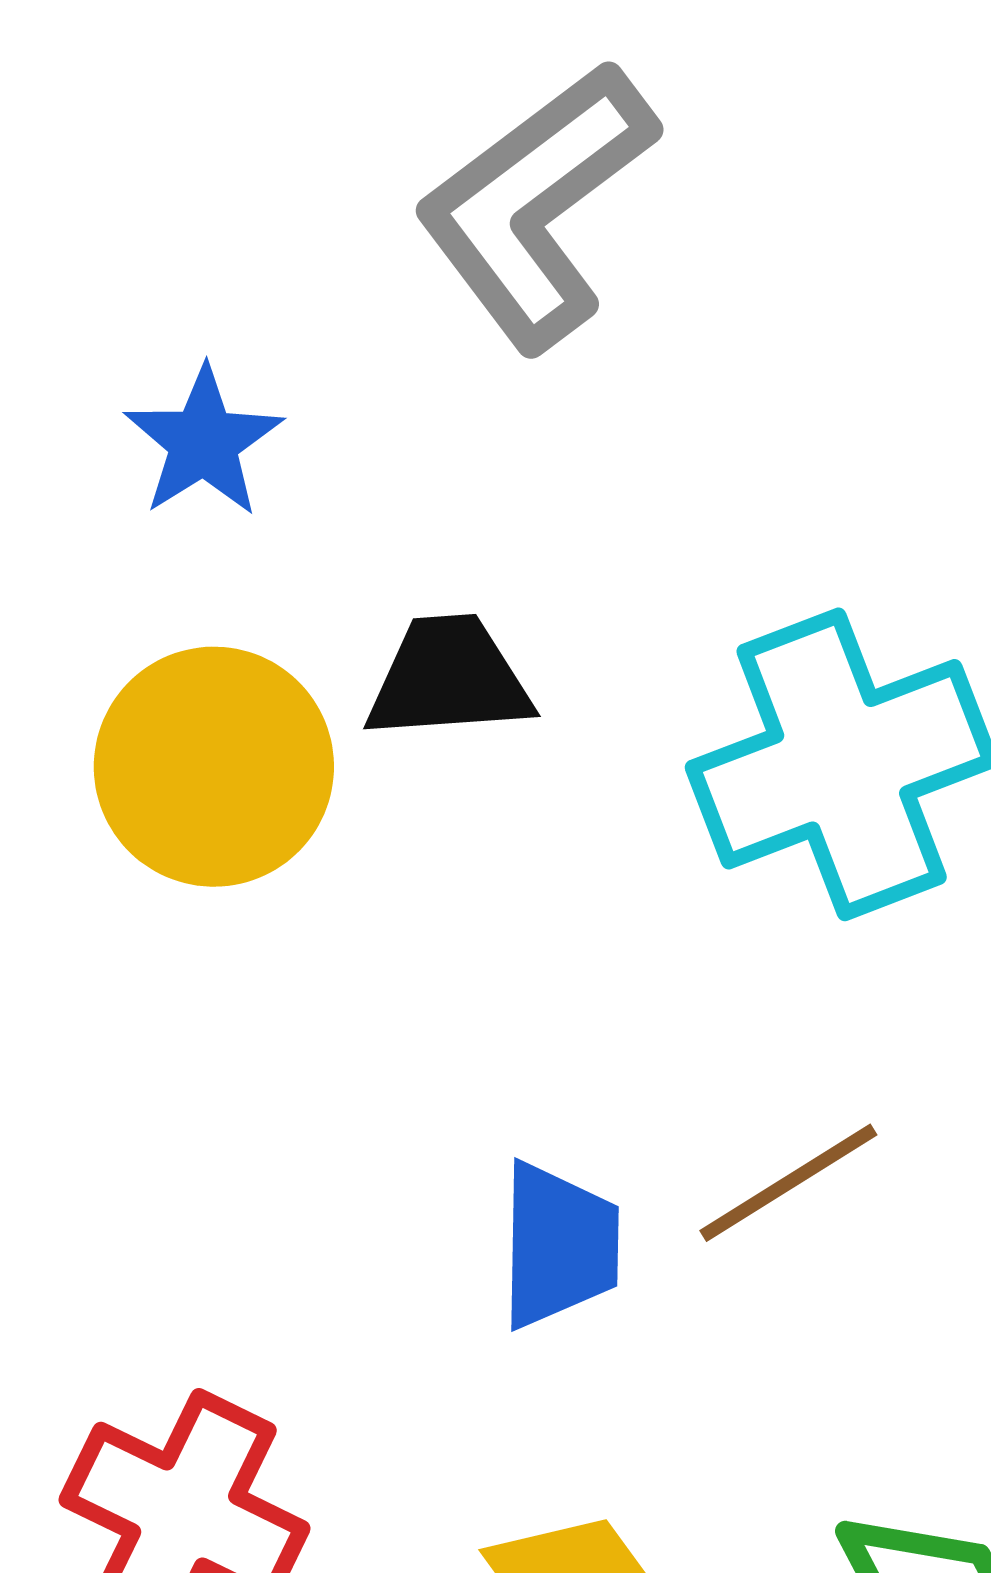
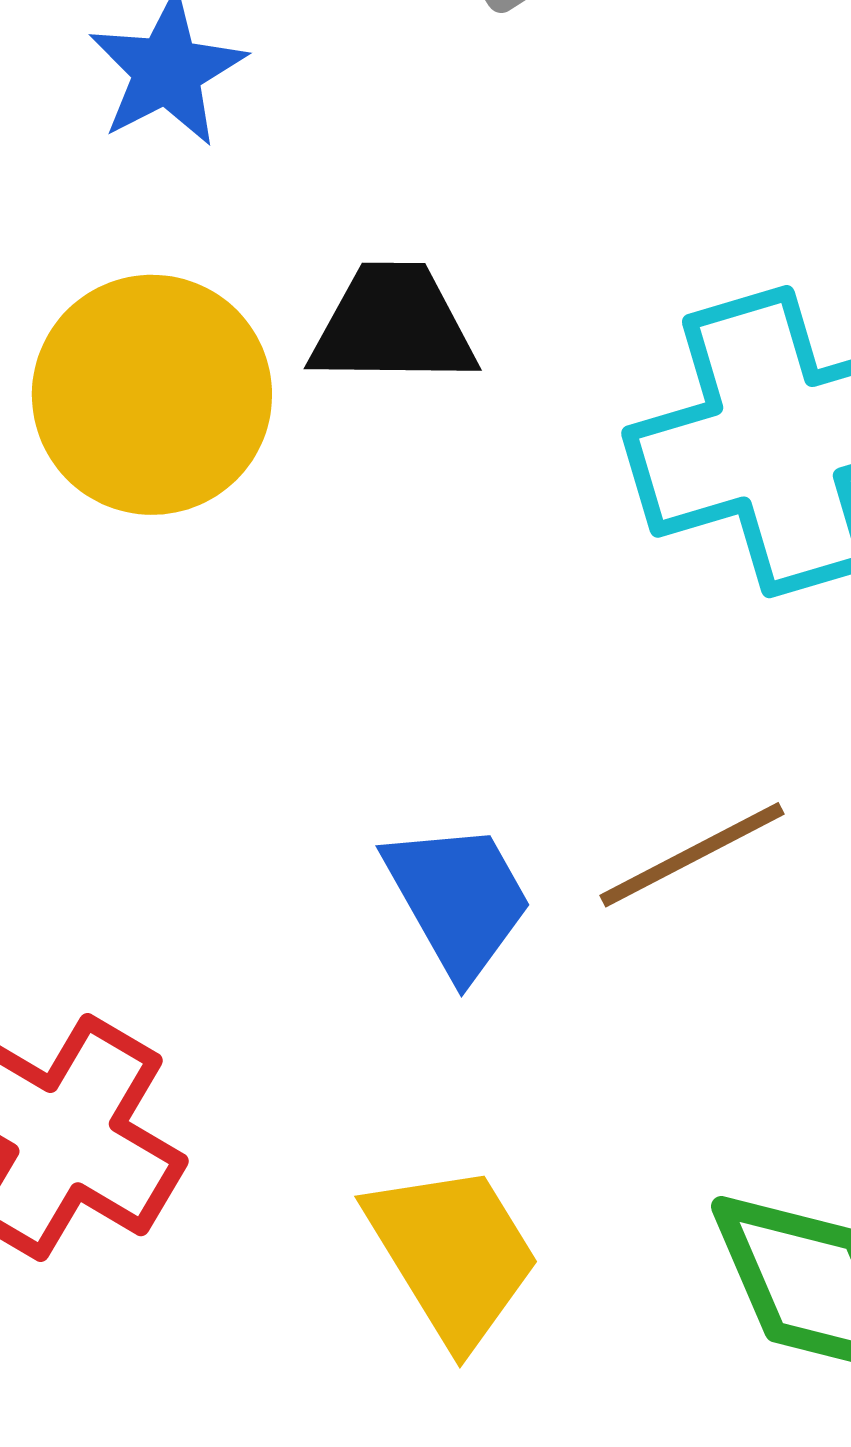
blue trapezoid: (559, 1245) -> (458, 899), turned -35

